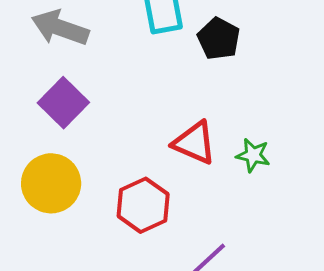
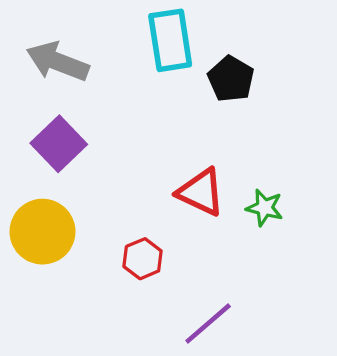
red hexagon: (143, 205) -> (143, 259), size x0.7

